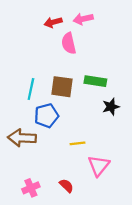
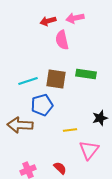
cyan line: (31, 89) -> (28, 81), turned 60
black star: (111, 107) -> (100, 118), moved

